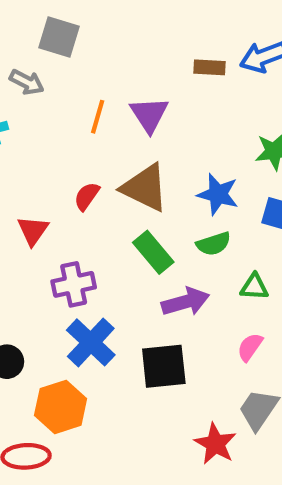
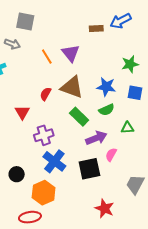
orange line: (98, 117) -> (47, 57), turned -42
pink semicircle: (250, 347) -> (111, 155), moved
red star: (215, 444) -> (104, 209), moved

